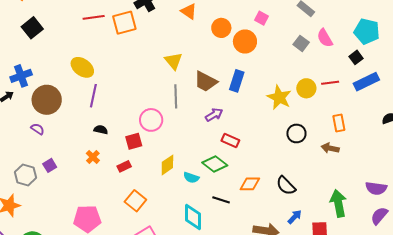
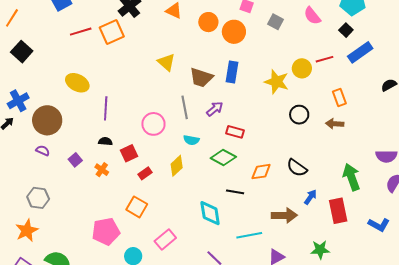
gray square: (301, 43) -> (275, 22), moved
purple line: (93, 96) -> (106, 108), moved
gray line: (176, 96) -> (185, 107), moved
red square: (134, 141) -> (129, 153), moved
purple square: (50, 165) -> (75, 160), moved
red rectangle: (124, 166) -> (145, 173), moved
cyan semicircle: (191, 178) -> (191, 140), moved
orange square: (135, 201) -> (137, 207), moved

